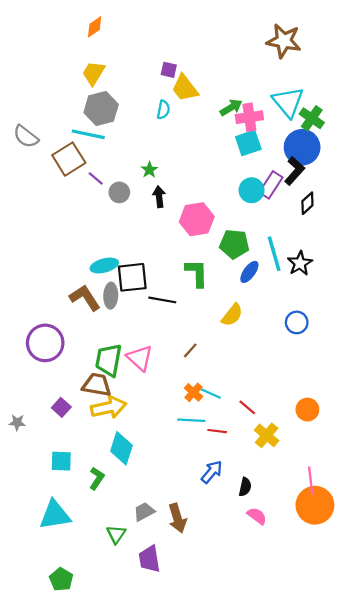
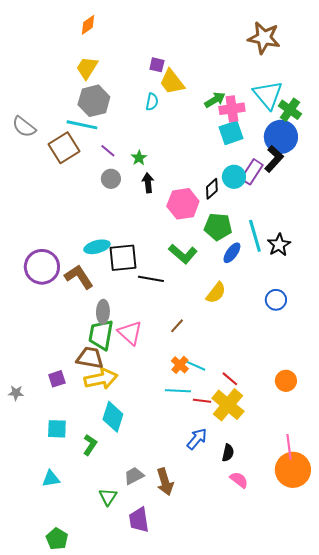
purple line: (96, 178) -> (108, 151), moved
black diamond: (307, 203) -> (212, 189), moved
green L-shape: (197, 273) -> (183, 254), turned 132
gray ellipse: (111, 296) -> (103, 312), moved
purple circle: (45, 343) -> (42, 267), moved
purple square: (61, 407) -> (57, 379), turned 30
yellow cross: (267, 435) -> (228, 405), moved, size x1.4
cyan triangle: (55, 515) -> (51, 479), size x0.6

